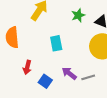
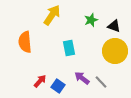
red arrow: (27, 67) -> (40, 81), moved, turned -152
gray line: (88, 77) -> (101, 82), turned 64

